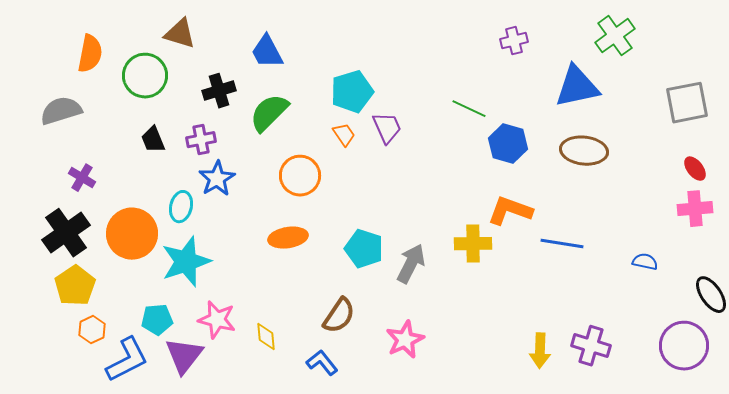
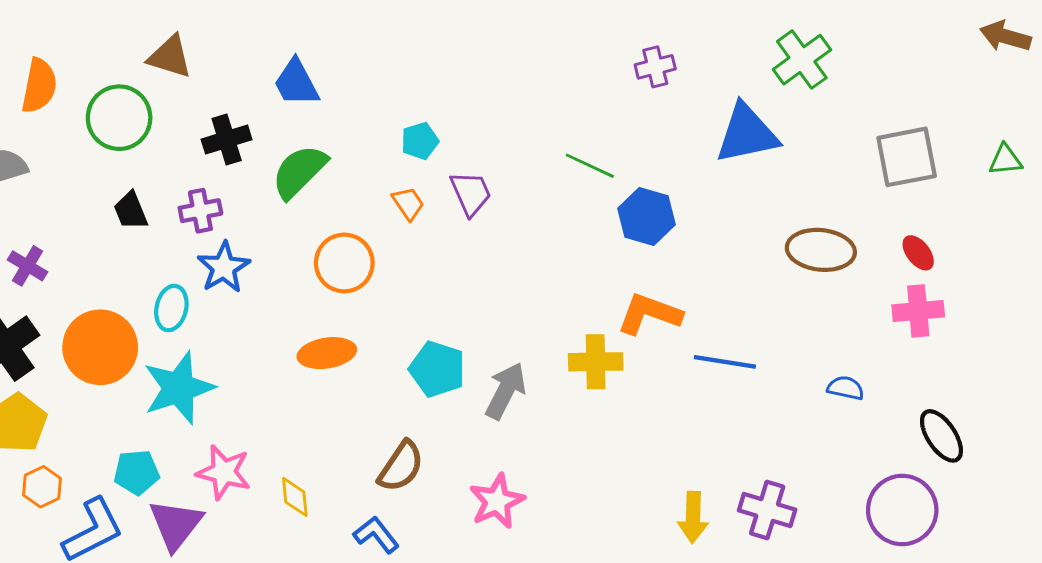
cyan pentagon: (352, 92) -> (420, 141), size x0.6
brown ellipse: (584, 151) -> (821, 250), moved

